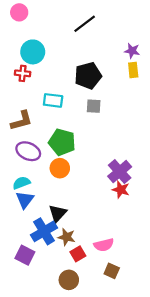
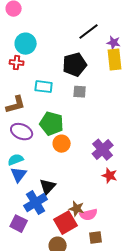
black line: (85, 24) -> (89, 32), moved
yellow rectangle: (133, 70) -> (115, 60), size x1.5
orange circle: (60, 168) -> (62, 144), moved
red star: (121, 190) -> (110, 176), moved
brown star: (67, 237) -> (77, 209), moved
red square: (78, 254) -> (66, 223), size x1.6
brown square: (112, 271) -> (96, 238), turned -32

